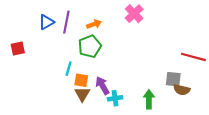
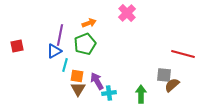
blue triangle: (46, 22) -> (54, 51), moved
purple line: (66, 22) -> (60, 35), moved
brown semicircle: (182, 90) -> (172, 85), turned 126

